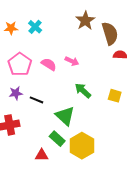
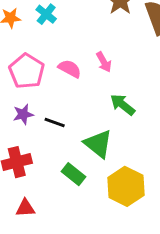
pink arrow: (72, 61) -> (104, 62), turned 40
green rectangle: (57, 139) -> (74, 174), moved
red triangle: (42, 155) -> (25, 208), moved

